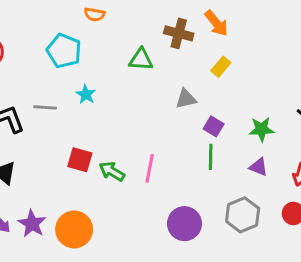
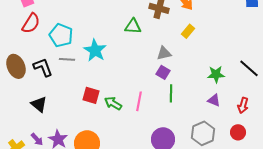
cyan pentagon: (64, 51) -> (61, 35), moved
cyan star: (86, 94) -> (95, 50), size x1.6
purple square: (214, 126) -> (163, 72), moved
green line: (211, 157) -> (171, 93), moved

